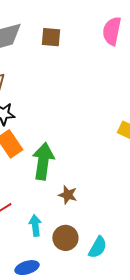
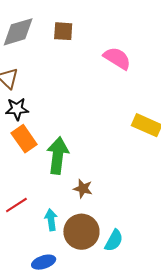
pink semicircle: (112, 31) -> (117, 58), moved, turned 112
brown circle: (65, 238) -> (81, 232), size x1.4

